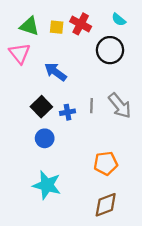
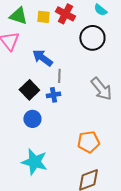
gray line: (91, 106) -> (59, 76), moved

